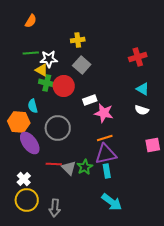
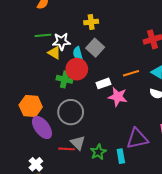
green cross: (47, 83) -> (64, 79), moved
cyan semicircle: (33, 106) -> (78, 54), moved
orange line: (105, 138) -> (131, 73), moved
purple triangle: (106, 154) -> (137, 139), moved
gray triangle: (69, 168) -> (78, 143), moved

